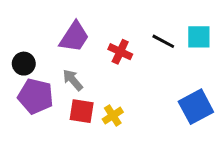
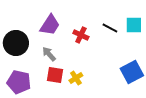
black circle: (24, 64) -> (16, 43), size x1.6
purple pentagon: (36, 96) -> (19, 82), moved

